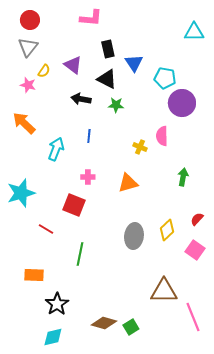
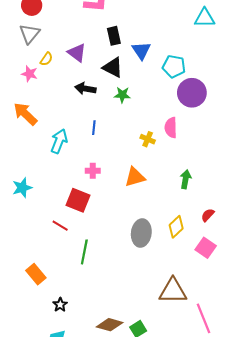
green arrow: (183, 177) -> (186, 179), moved
cyan star: (21, 193) -> (22, 188), size x0.7
red line: (46, 229) -> (60, 226), moved
orange rectangle: (34, 275) -> (36, 274), turned 48
black star: (57, 304) -> (60, 305), size x0.6

